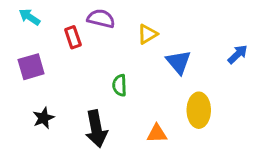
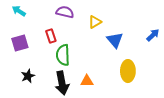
red rectangle: (73, 37) -> (51, 36), moved
green semicircle: (120, 85) -> (63, 55), moved, size x1.5
orange triangle: (157, 133) -> (87, 81), moved

